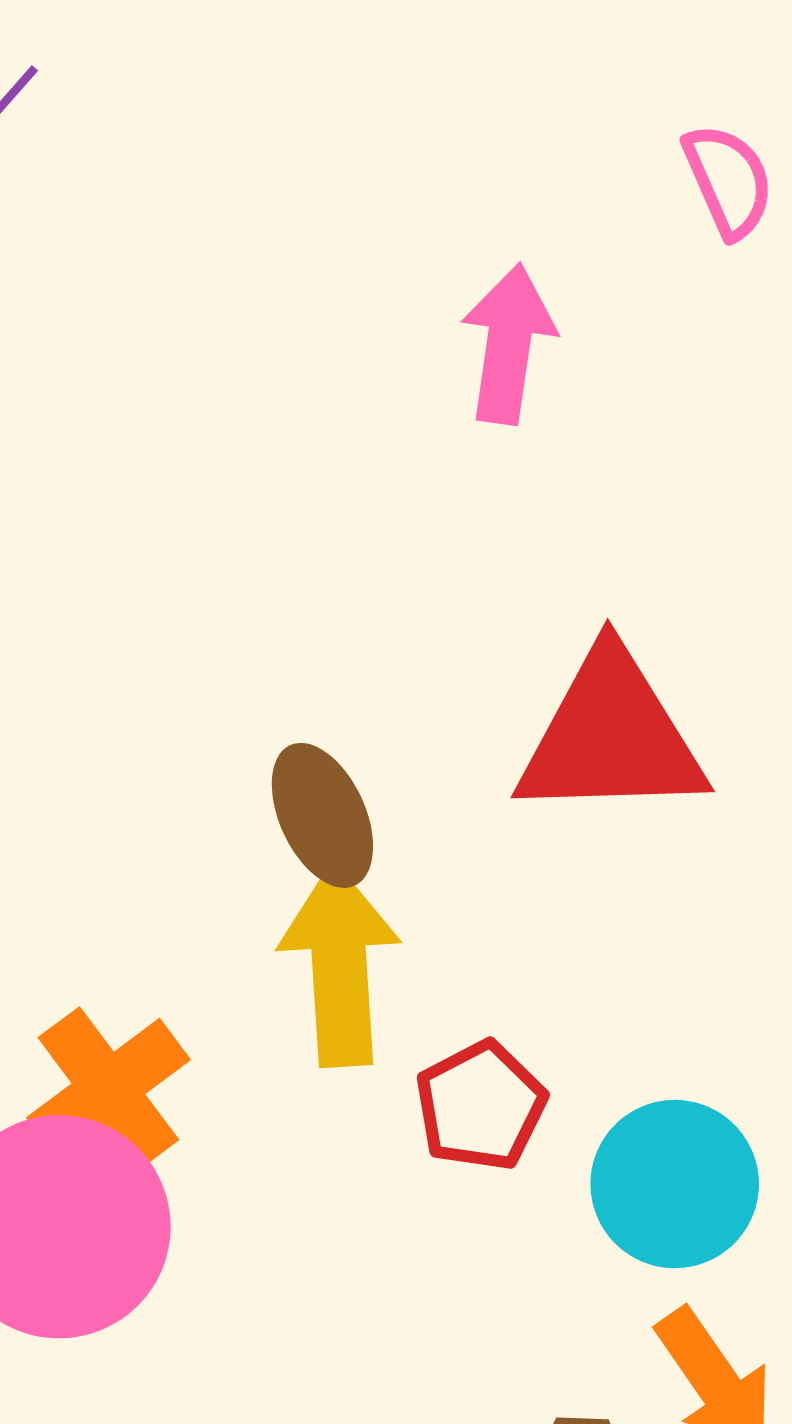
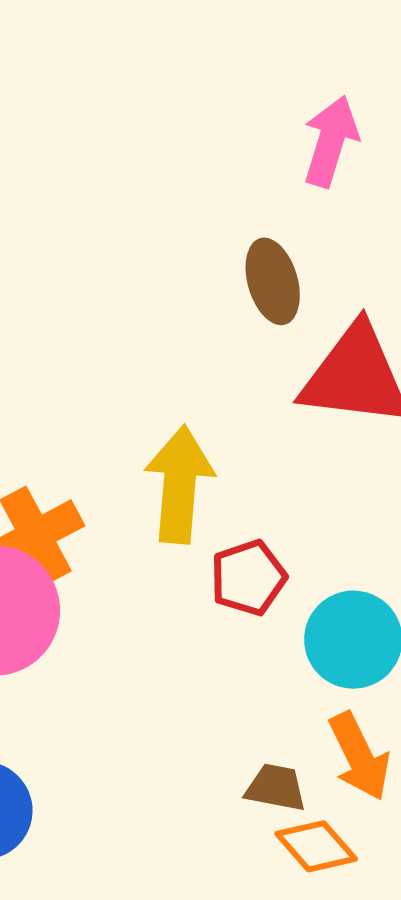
brown ellipse: (322, 815) -> (273, 281), moved

